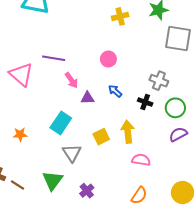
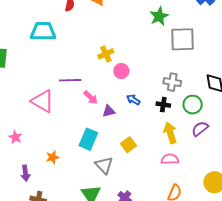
yellow cross: (120, 16) -> (106, 54), moved
yellow arrow: (128, 132) -> (170, 133), moved

